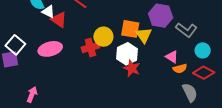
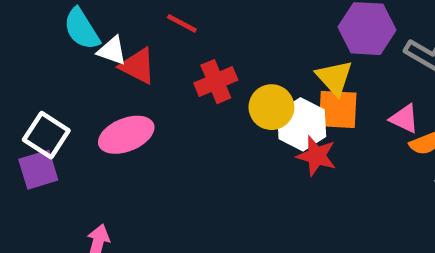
orange square: (130, 29) -> (338, 109), moved
yellow circle: (103, 37) -> (271, 107), moved
red cross: (90, 47) -> (216, 82), moved

